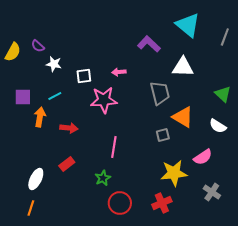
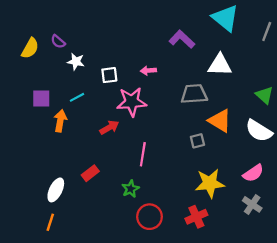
gray trapezoid: (160, 93) -> (194, 94), turned -80
white semicircle: (218, 126) -> (259, 131), size x1.4
red arrow: (69, 128) -> (109, 127), moved, turned -36
pink semicircle: (203, 157) -> (253, 173), moved

